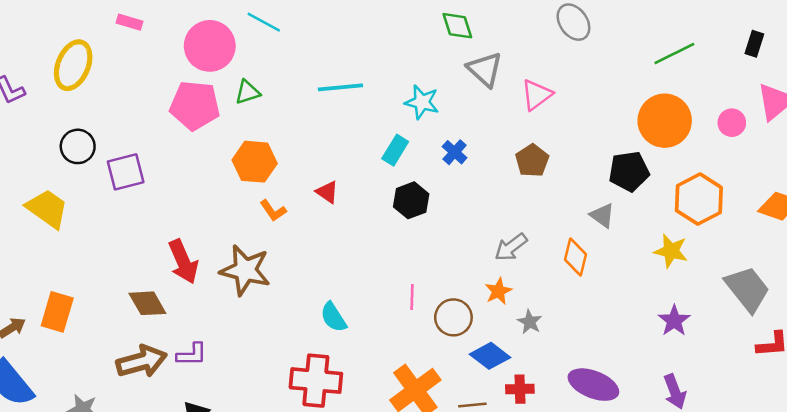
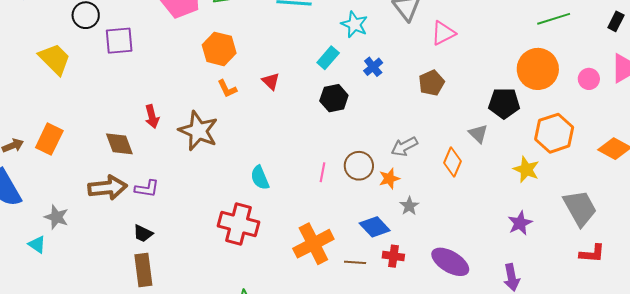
red arrow: (183, 262) -> (152, 117), size x0.7
brown circle: (453, 317) -> (359, 166), moved

